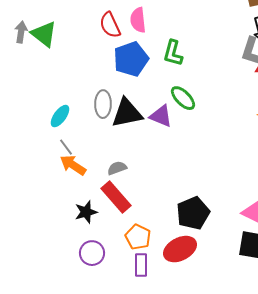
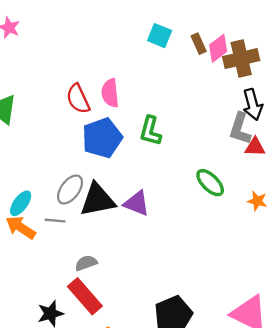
green ellipse: (183, 98) -> (210, 183), moved
gray ellipse: (103, 104) -> (70, 190), turned 36
gray line: (66, 147) -> (55, 221), moved, turned -48
orange arrow: (73, 165) -> (21, 227), moved

